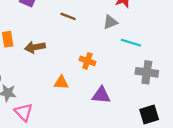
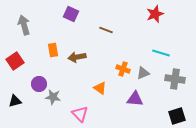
gray triangle: (110, 22) -> (143, 73), moved
orange triangle: (61, 83) -> (100, 88), turned 32
pink triangle: (24, 112) -> (80, 114), moved

